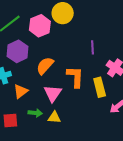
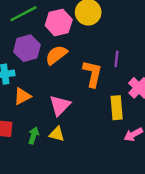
orange semicircle: (45, 66) -> (56, 55), moved
orange L-shape: (75, 77) -> (92, 74), moved
green arrow: (35, 113) -> (33, 135), moved, turned -88

